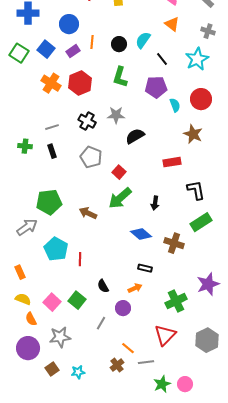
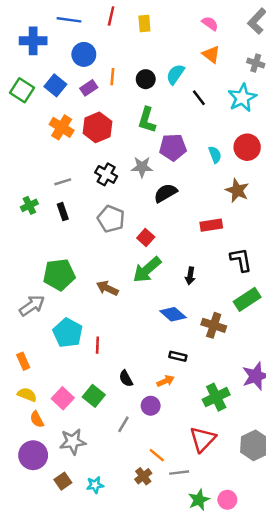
purple pentagon: (156, 87) -> (173, 147), moved
green cross: (25, 146) -> (29, 205), turned -32

